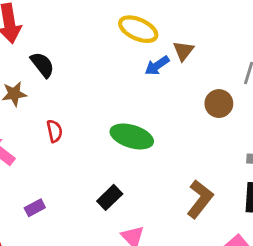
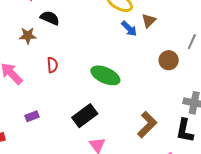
black semicircle: (42, 65) -> (50, 18), turned -36
blue arrow: (157, 66) -> (129, 29), turned -108
black rectangle: (110, 197) -> (85, 116), size x1.4

